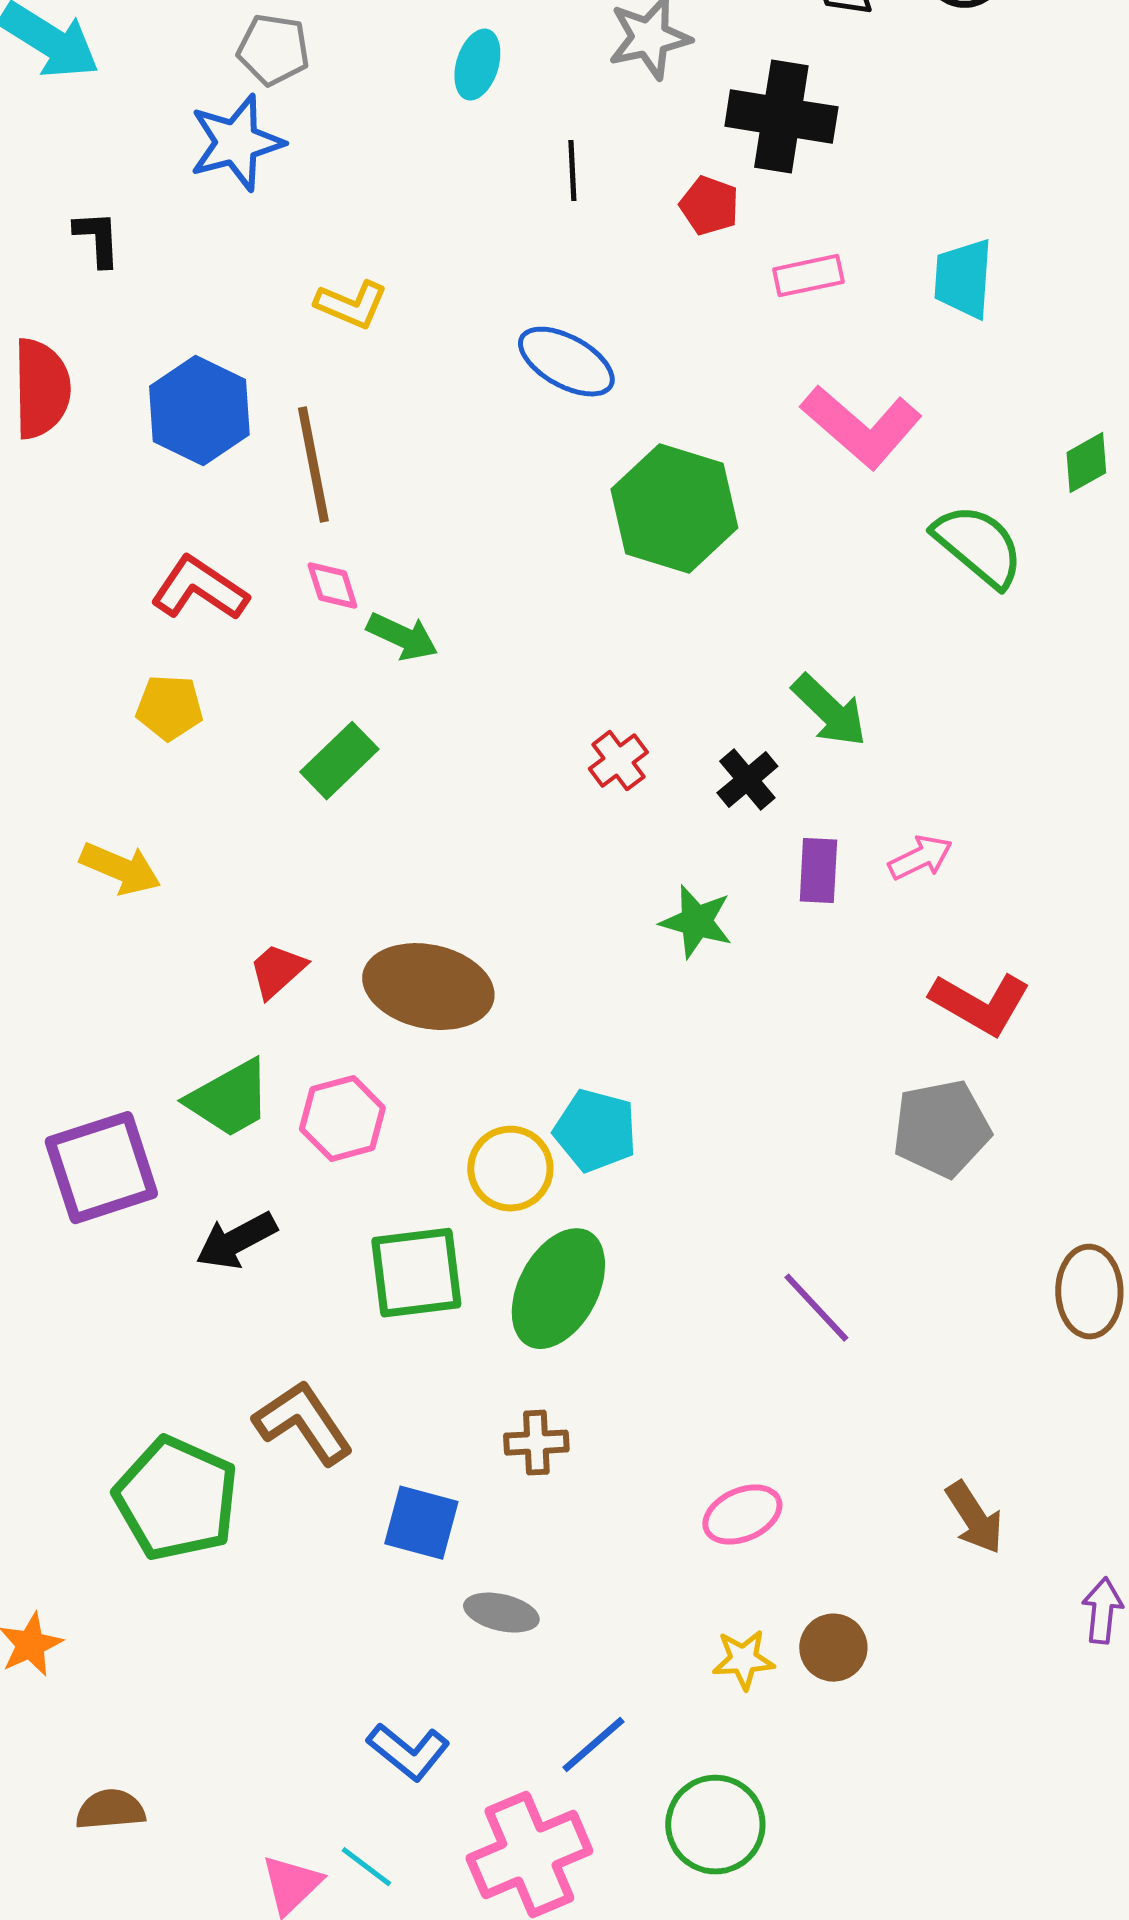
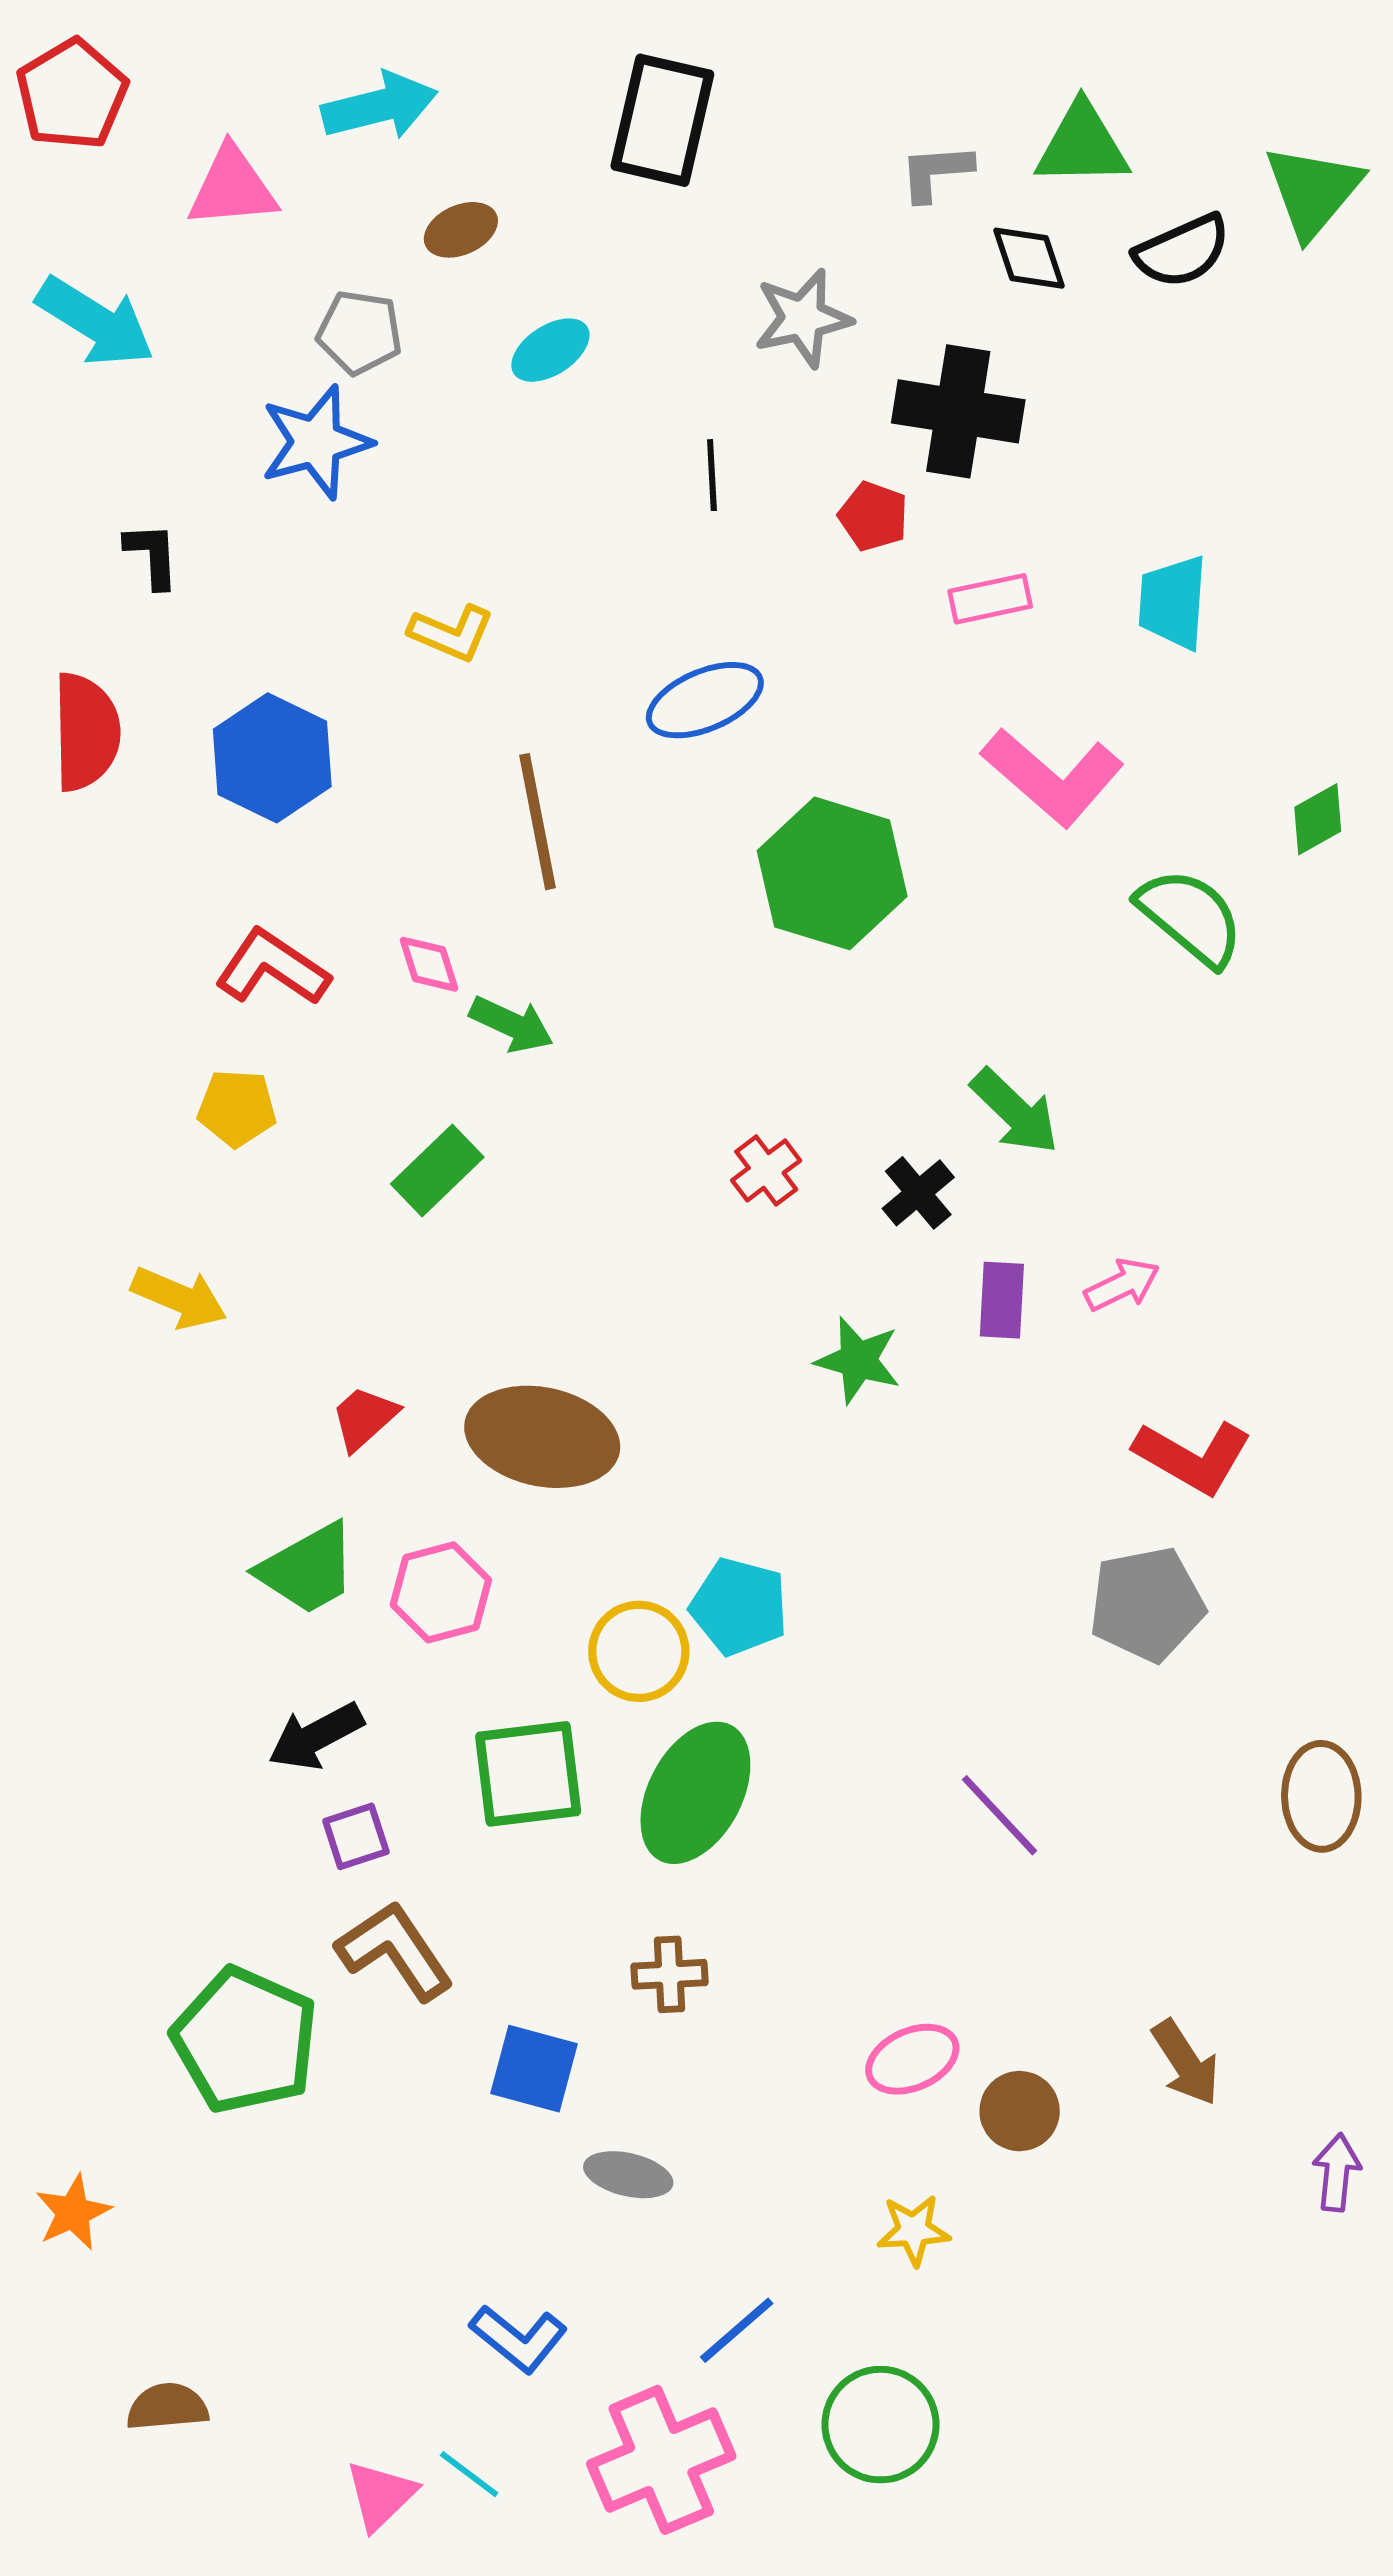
cyan ellipse: (477, 65) -> (550, 350), moved, turned 40
blue ellipse: (566, 362) -> (705, 700), turned -52
brown line: (313, 465) -> (537, 822), moved
purple square: (101, 1168) -> (356, 1836), moved, size x0.5
brown circle: (833, 1648) -> (1020, 2111), moved

